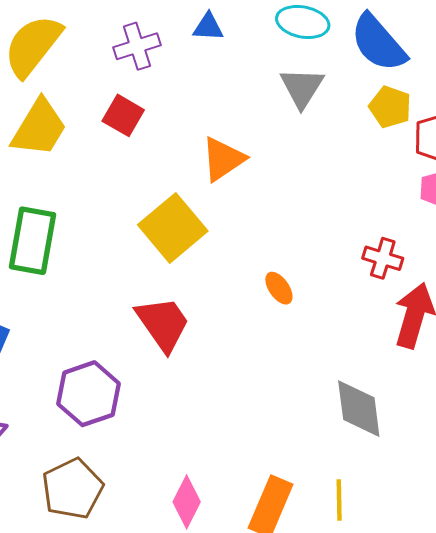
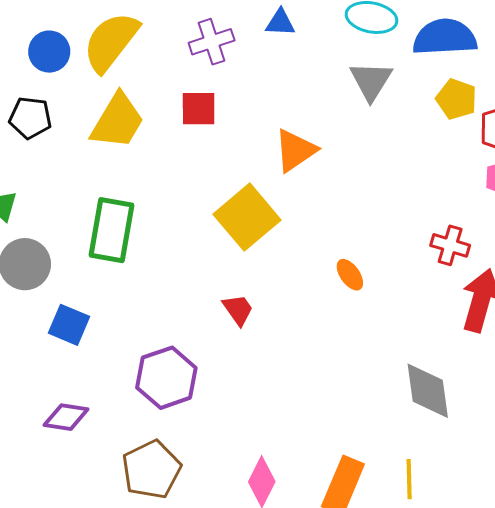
blue semicircle: (378, 43) -> (445, 37), turned 128
red square: (123, 115) -> (199, 109), turned -30
red trapezoid: (163, 324) -> (238, 310), size x0.6

